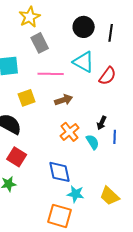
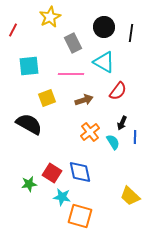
gray rectangle: (40, 43) -> (73, 43), moved
red semicircle: (108, 76) -> (118, 91), moved
red square: (17, 157) -> (52, 173), moved
cyan star: (76, 194) -> (62, 197), moved

